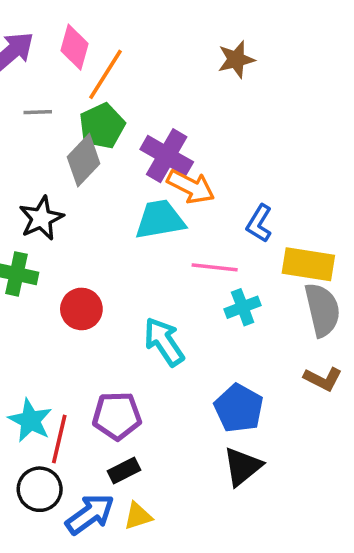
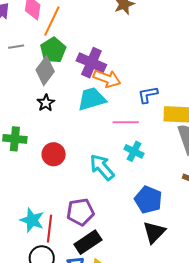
black star: (41, 218) -> (46, 103), moved, size x0.7
blue L-shape: (259, 223) -> (148, 95), turned 55
cyan cross: (243, 307) -> (134, 151), moved, turned -36
black rectangle: (124, 470) -> (88, 242), size x1.5

